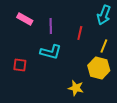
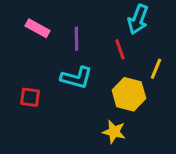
cyan arrow: (104, 15) -> (138, 19), moved
red line: (80, 33) -> (120, 49), turned -32
yellow hexagon: (99, 68) -> (129, 94), moved

